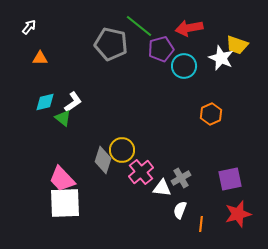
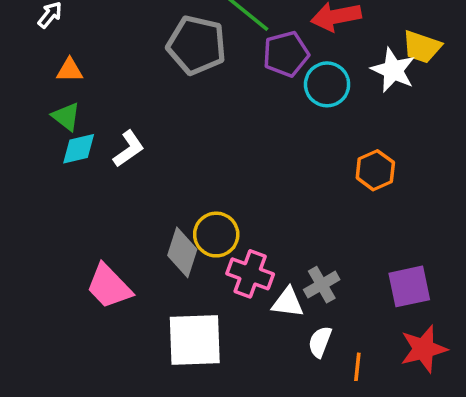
green triangle: (63, 118) -> (66, 117), moved
pink cross: (141, 172) -> (250, 274), turned -30
white square: (65, 203) -> (195, 340), moved

